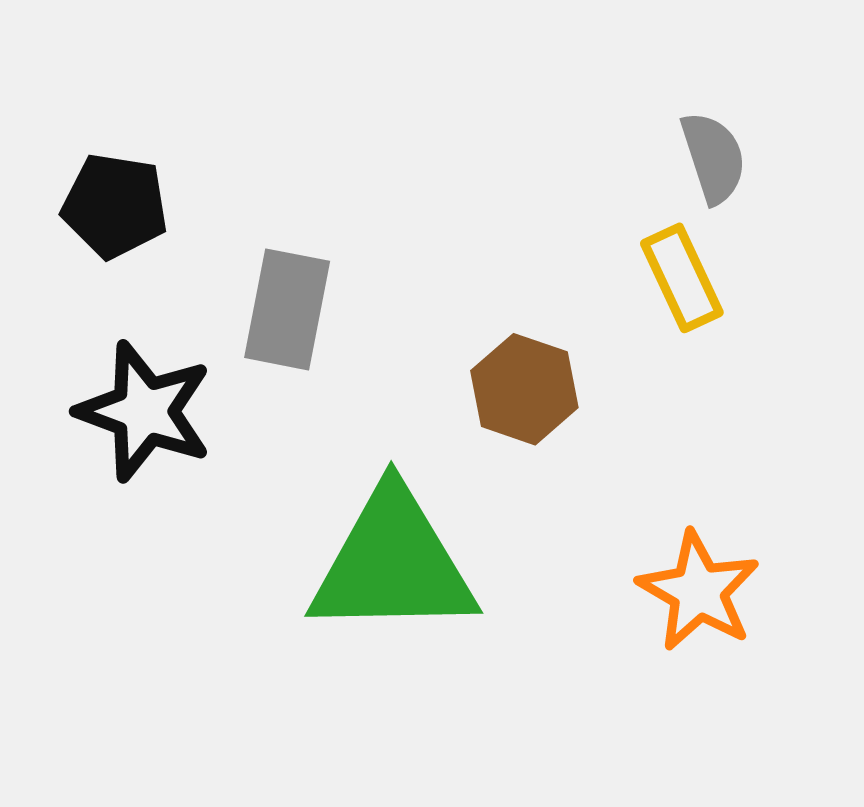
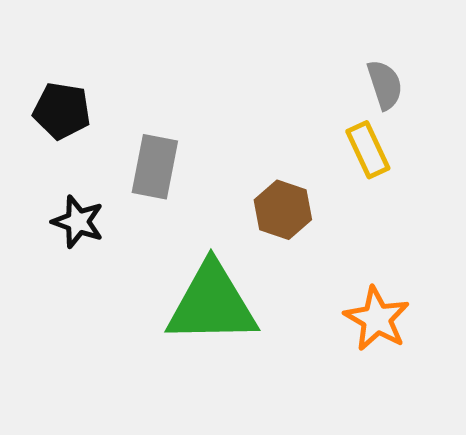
black star: (145, 411) -> (78, 222), size x0.7

